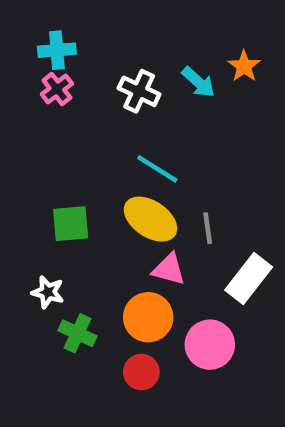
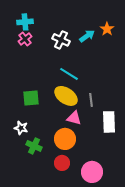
cyan arrow: (198, 82) -> (87, 36), turned -77
white rectangle: (249, 278) -> (109, 122), turned -40
pink circle: (210, 345) -> (92, 172), moved

